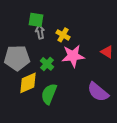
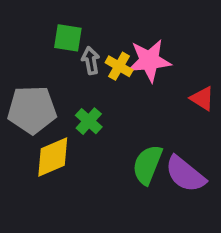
gray arrow: (40, 32) -> (91, 61), moved
pink star: (73, 56) -> (149, 61), moved
green semicircle: (49, 94) -> (147, 165), moved

